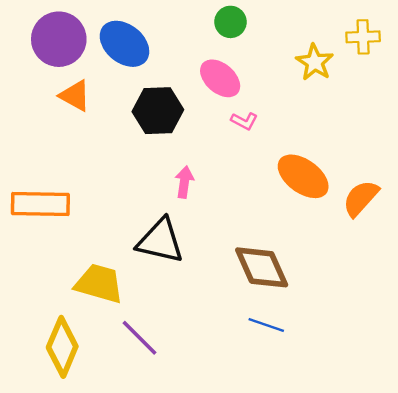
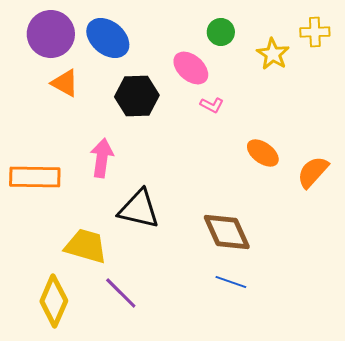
green circle: (230, 22) -> (221, 32), moved
orange ellipse: (303, 176) -> (263, 153), size x0.7
pink arrow: (184, 182) -> (102, 158), moved, size x1.4

